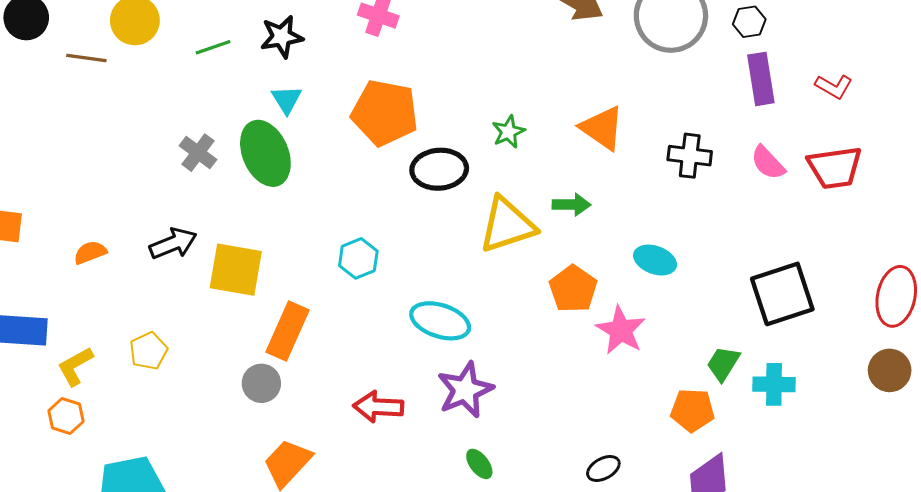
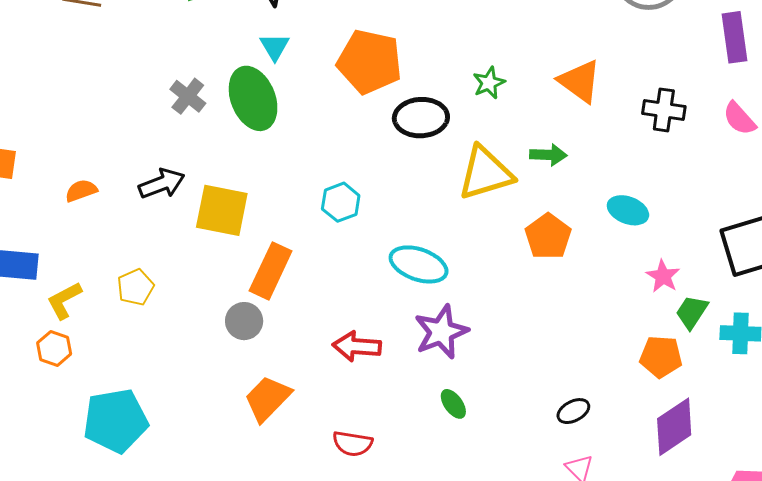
pink star: (621, 330) -> (663, 276), moved, size x0.7

